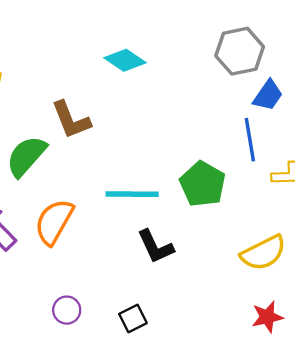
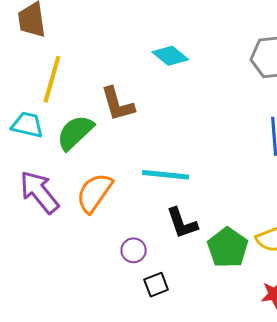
green pentagon: (203, 184) -> (228, 248), moved
purple circle: (67, 310) -> (134, 250), moved

